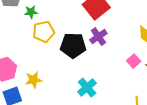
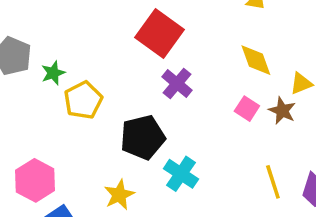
black pentagon: (73, 45) -> (143, 137), moved
yellow star: (34, 80) -> (119, 195), moved

